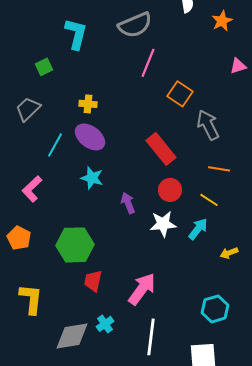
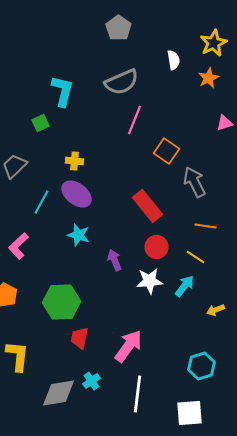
green square: (44, 67) -> (40, 123), moved

